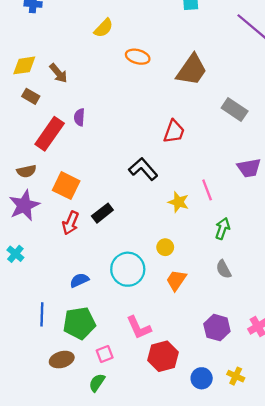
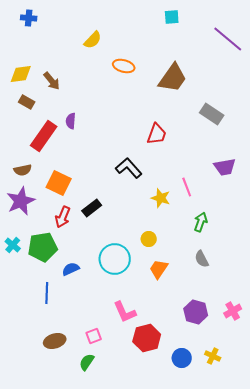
blue line: (42, 314) -> (47, 293), moved
green pentagon: (79, 323) -> (43, 247), moved

